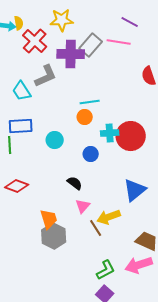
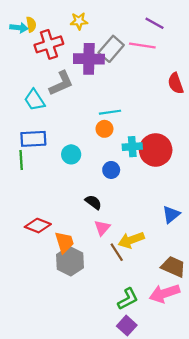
yellow star: (62, 20) -> (79, 21), size x0.7
red cross: (35, 41) -> (49, 44), turned 30
red diamond: (17, 186) -> (38, 226), moved
blue triangle: (135, 190) -> (171, 214), moved, size x0.7

